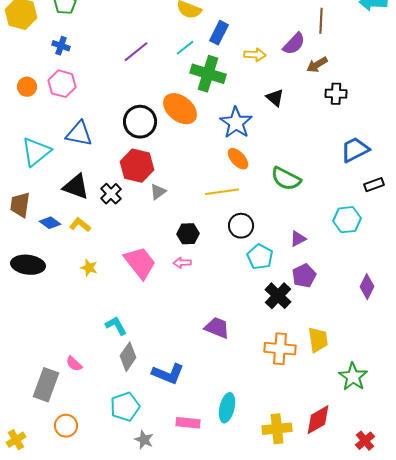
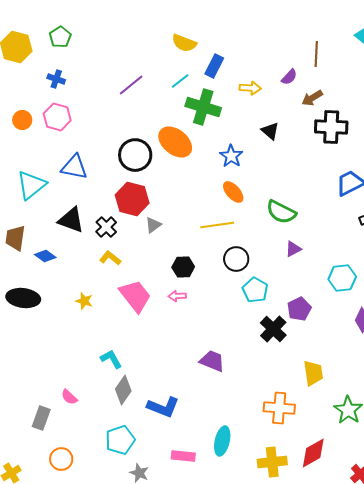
purple semicircle: (294, 44) -> (289, 77), size x0.7
black cross: (336, 94) -> (331, 127), size x1.5
blue star: (236, 123) -> (231, 156), size x0.7
cyan hexagon: (347, 220) -> (342, 278), moved
yellow L-shape: (80, 225) -> (110, 258), moved
purple triangle: (298, 239) -> (293, 249), moved
orange cross: (280, 349) -> (279, 408), moved
gray rectangle: (46, 385) -> (41, 418), size x0.7

